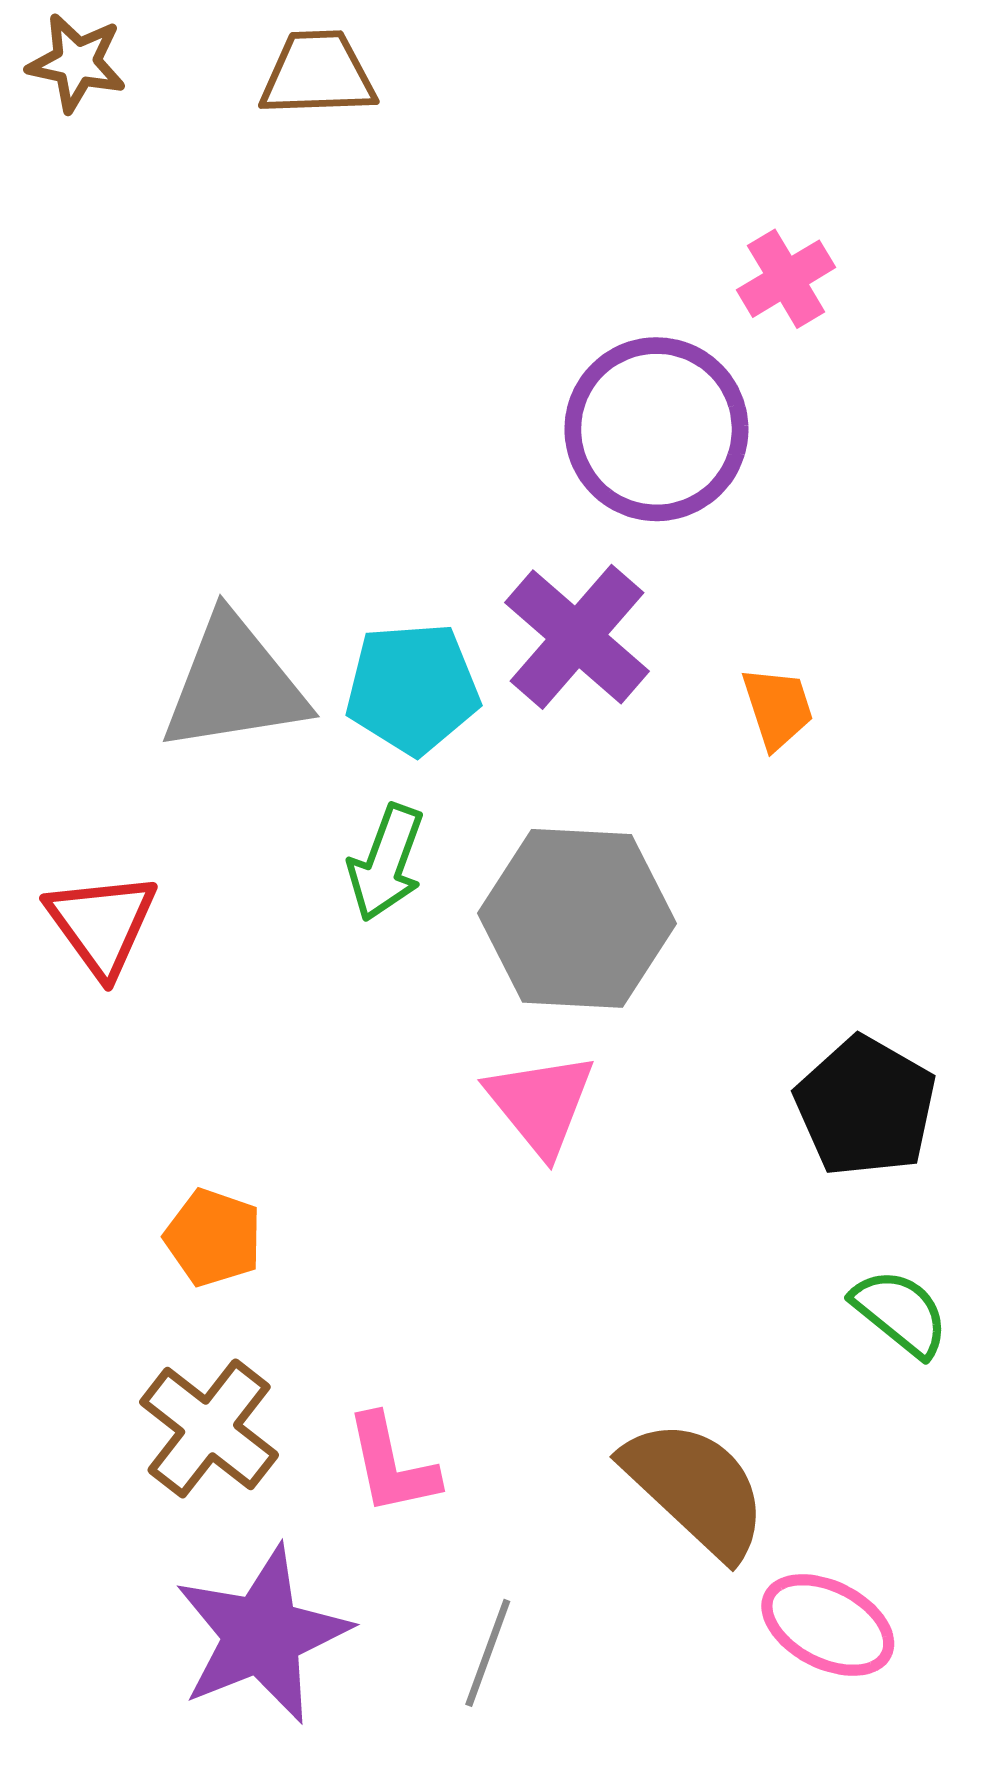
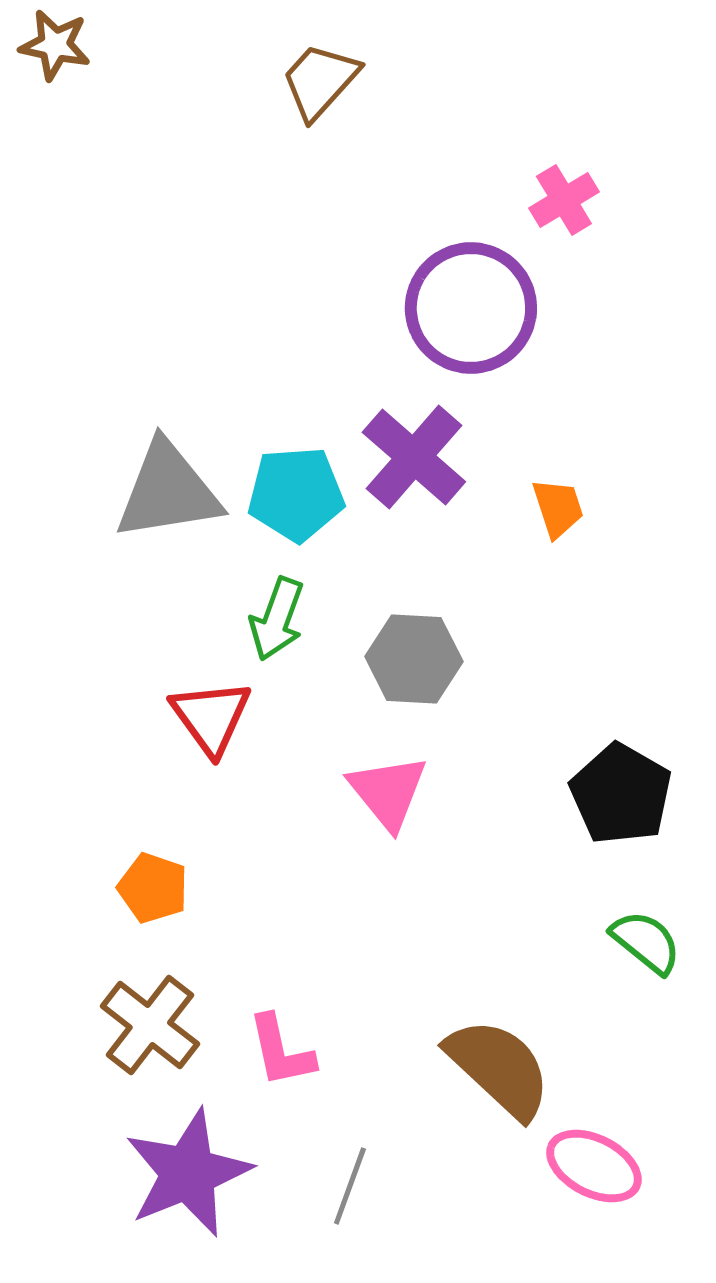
brown trapezoid: (318, 74) -> (320, 81), moved, turned -46
gray hexagon: (577, 918) -> (414, 659), size x0.7
red triangle: (102, 924) -> (211, 717), moved

